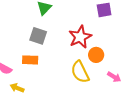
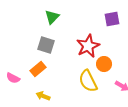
orange rectangle: (30, 60) -> (38, 69), turned -42
yellow arrow: (17, 88) -> (43, 96), moved

